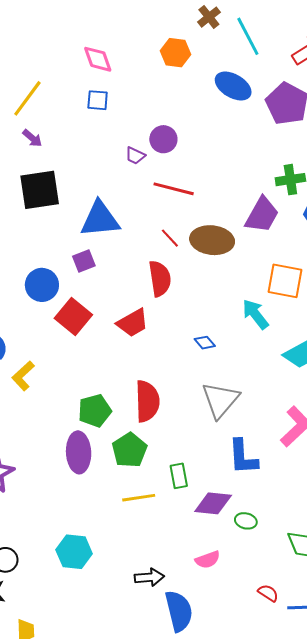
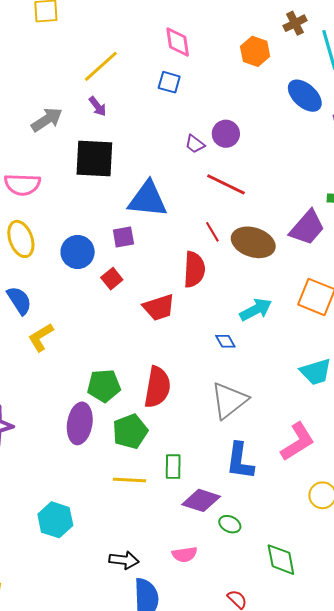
cyan arrow: (255, 314) -> (256, 310), moved, turned 88
red square: (73, 317) -> (112, 279), moved, size x0.6

